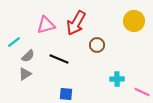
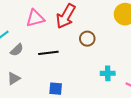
black line: (59, 59) -> (48, 53), turned -30
gray triangle: (25, 74) -> (14, 78), moved

